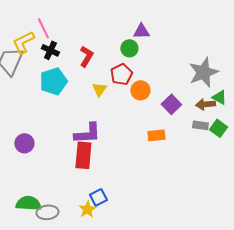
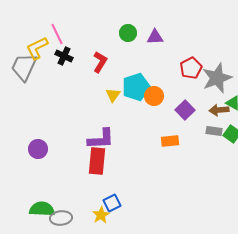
green circle: (129, 48) -> (128, 33), moved
red pentagon: (121, 74) -> (191, 68), moved
cyan pentagon: (53, 81) -> (136, 87), moved

